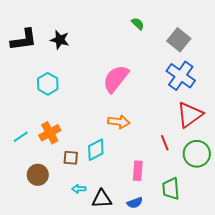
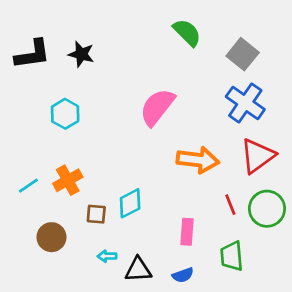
green semicircle: (138, 24) -> (187, 33), size x1.6
orange arrow: (119, 122) -> (198, 160), moved, size x1.4
red line: (165, 143) -> (230, 205), moved

